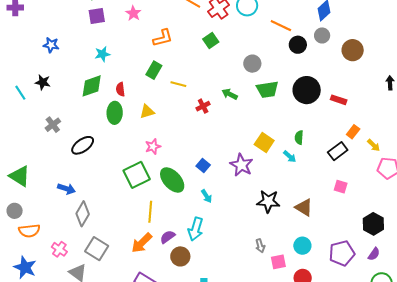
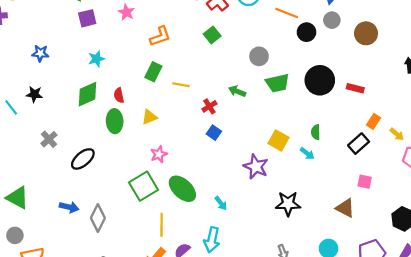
blue square: (203, 166) -> (214, 133), moved
brown triangle: (304, 208) -> (345, 208), moved
gray diamond: (83, 214) -> (98, 218), moved

